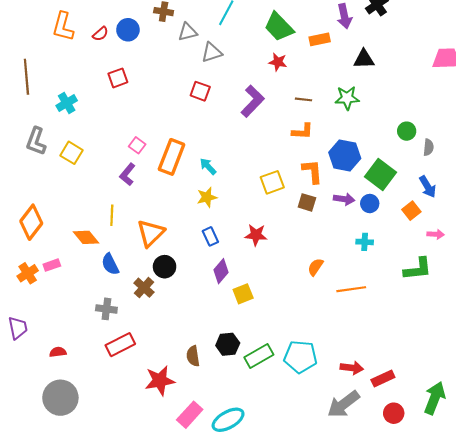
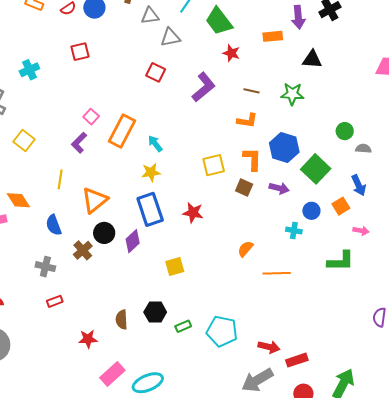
green trapezoid: (279, 27) -> (219, 21), moved
gray semicircle: (428, 147) -> (363, 149), turned -98
yellow square: (71, 153) -> (24, 141), moved
blue circle: (370, 204) -> (311, 211), moved
blue rectangle: (210, 236) -> (150, 209), size x1.8
orange diamond: (86, 237) -> (18, 200), moved
purple diamond: (221, 271) -> (133, 241), moved
red rectangle: (120, 345) -> (55, 301), size x0.6
green rectangle: (259, 356) -> (183, 326), size x0.6
red star: (160, 381) -> (88, 339), size x0.7

